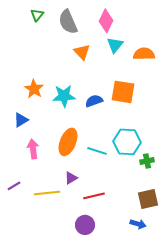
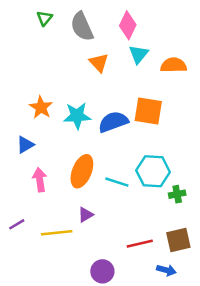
blue semicircle: (94, 101) -> (113, 122), size x1.4
red line: (94, 196) -> (140, 244), moved

